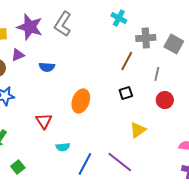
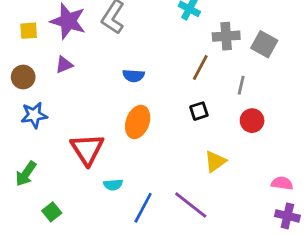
purple triangle: (18, 55) -> (64, 65), moved
blue semicircle: (47, 67) -> (134, 76), moved
red triangle: (44, 121) -> (87, 149), size x1.5

